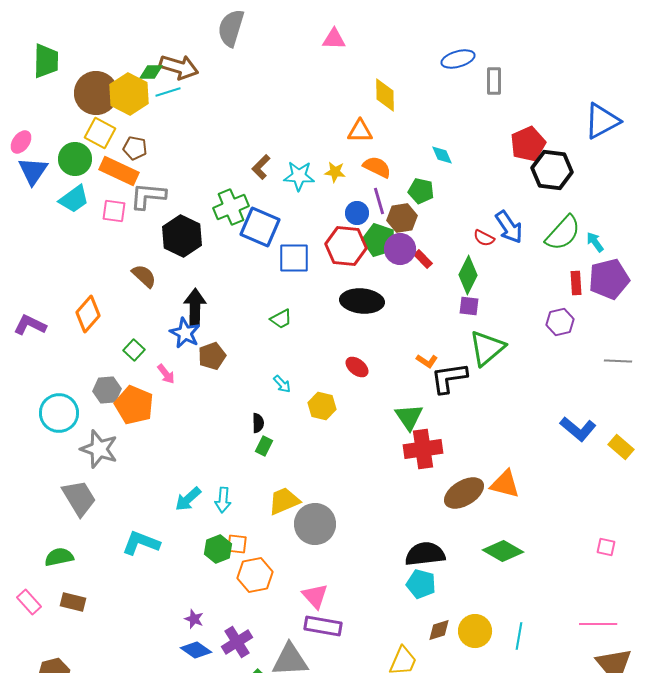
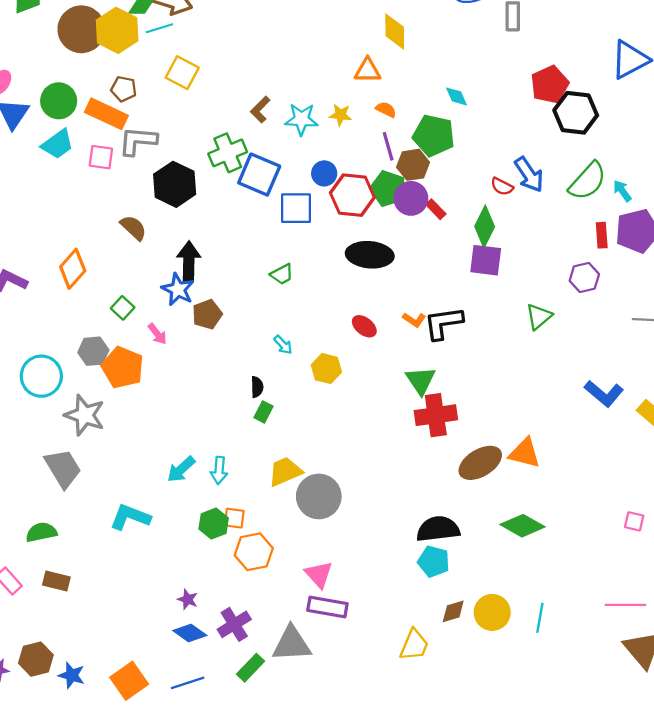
yellow square: (100, 133) -> (182, 73), moved
orange semicircle: (377, 167) -> (386, 110), size x0.7
green pentagon: (421, 191) -> (434, 136), size x1.5
blue circle: (357, 213) -> (324, 173), moved
purple square: (469, 306) -> (486, 260), size x1.5
green triangle: (487, 348) -> (539, 317), moved, size x0.7
orange L-shape: (427, 361) -> (414, 320), moved
black L-shape: (449, 378) -> (443, 323), moved

